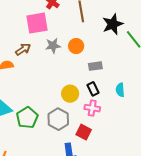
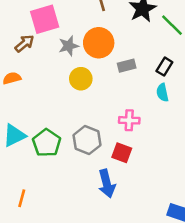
orange circle: (76, 46) -> (99, 43), size x1.5
brown arrow: (23, 49) -> (24, 43), moved
black rectangle: (93, 89) -> (164, 67), moved, turned 64
yellow circle: (70, 94) -> (81, 79), moved

